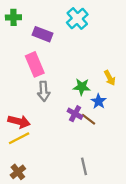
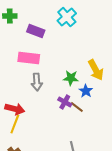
pink rectangle: (35, 64) -> (29, 58), turned -60
yellow arrow: (110, 78) -> (96, 70), size x1.5
yellow line: (19, 138) -> (15, 124), turned -42

